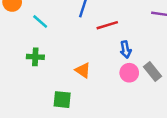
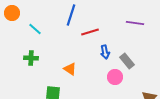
gray rectangle: (152, 72) -> (127, 61), moved
pink circle: (129, 73) -> (115, 77), moved

